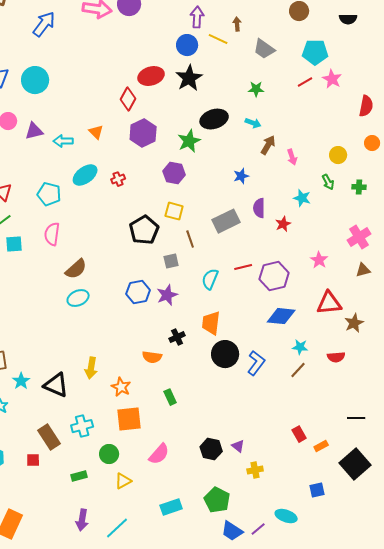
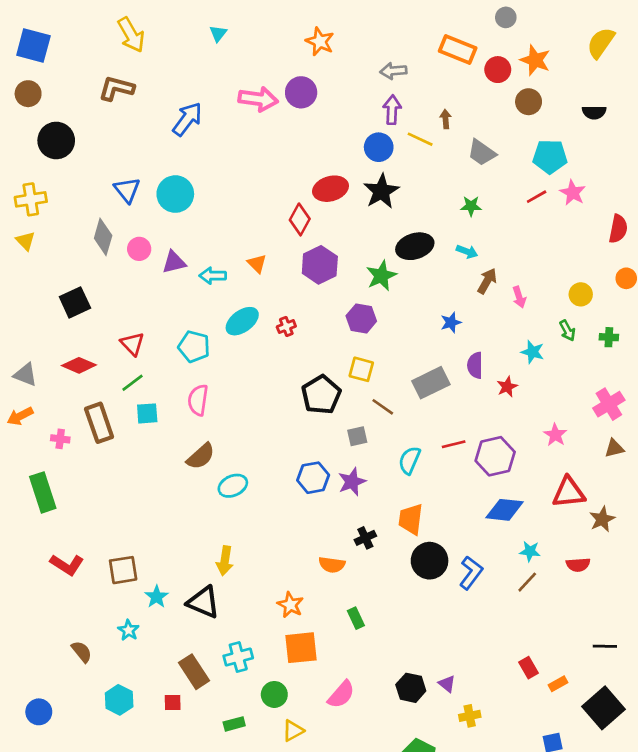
brown line: (190, 239) -> (383, 407), turned -36
brown semicircle: (76, 269) -> (201, 456), moved
yellow arrow: (91, 368) -> (225, 561), moved

